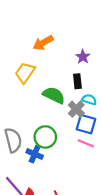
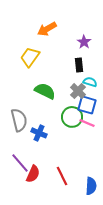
green semicircle: (54, 95) -> (45, 91), moved
green circle: (45, 137) -> (72, 117), moved

